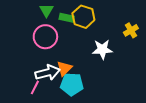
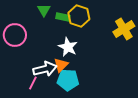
yellow cross: (131, 30) -> (124, 29), size x1.5
pink circle: (45, 37) -> (15, 35), moved
white star: (102, 49) -> (68, 47), moved, turned 30

